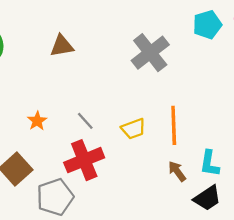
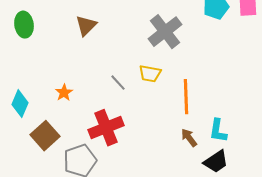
brown triangle: (62, 46) -> (86, 26), turned -35
gray line: (85, 121) -> (118, 83), moved
yellow trapezoid: (133, 129) -> (150, 74), moved, turned 30

